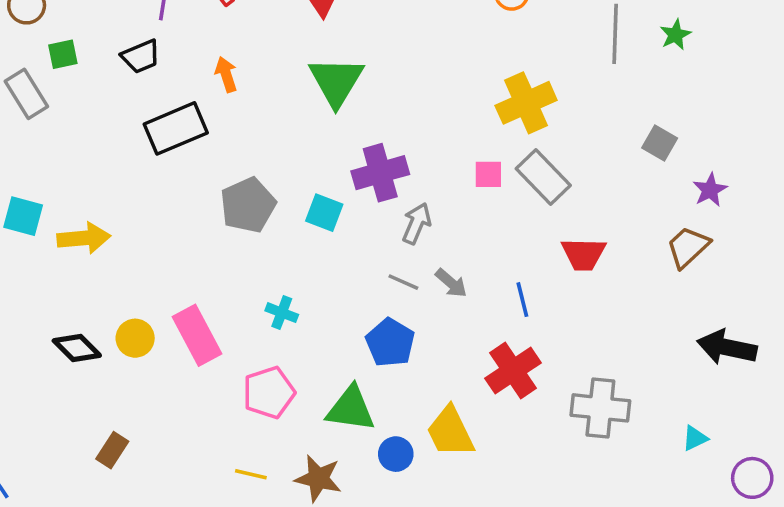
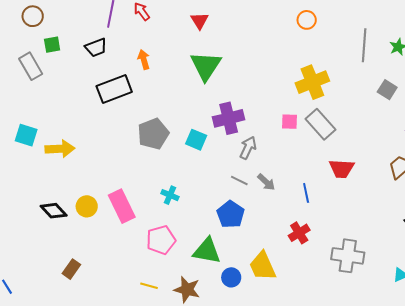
gray square: (660, 143) -> (387, 90), moved
red cross: (513, 371) -> (299, 233), size x0.7

